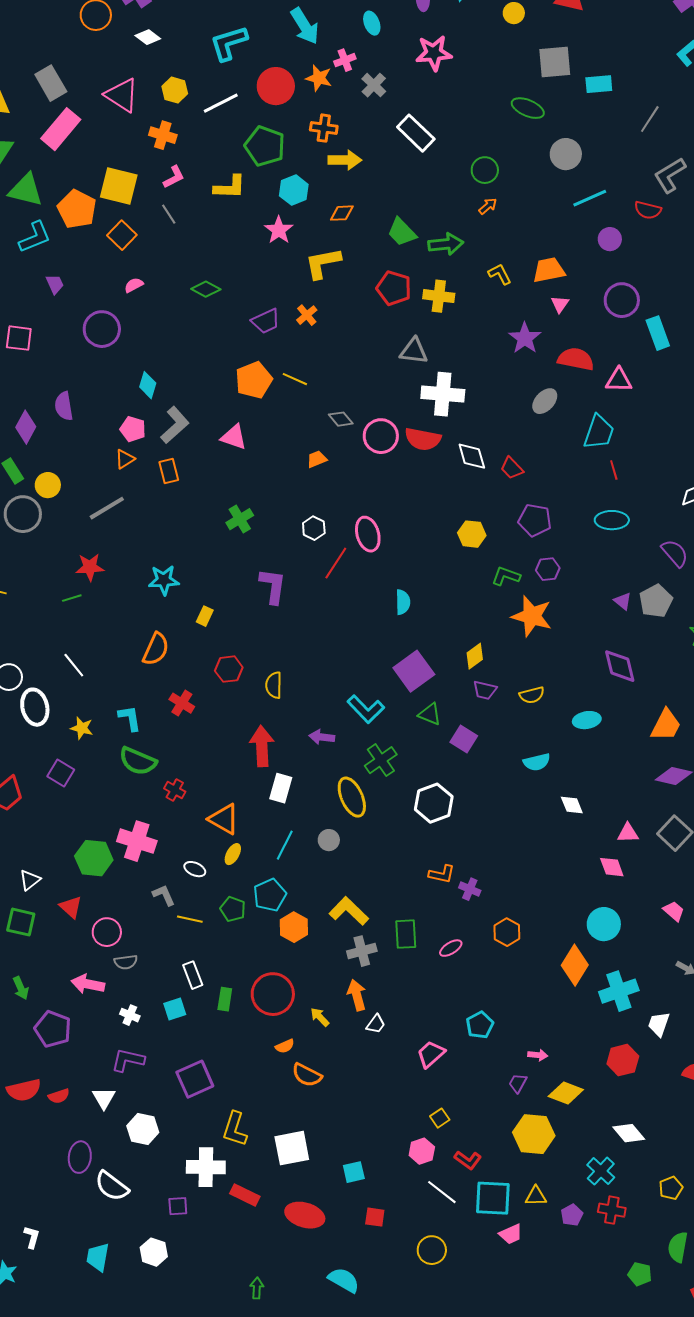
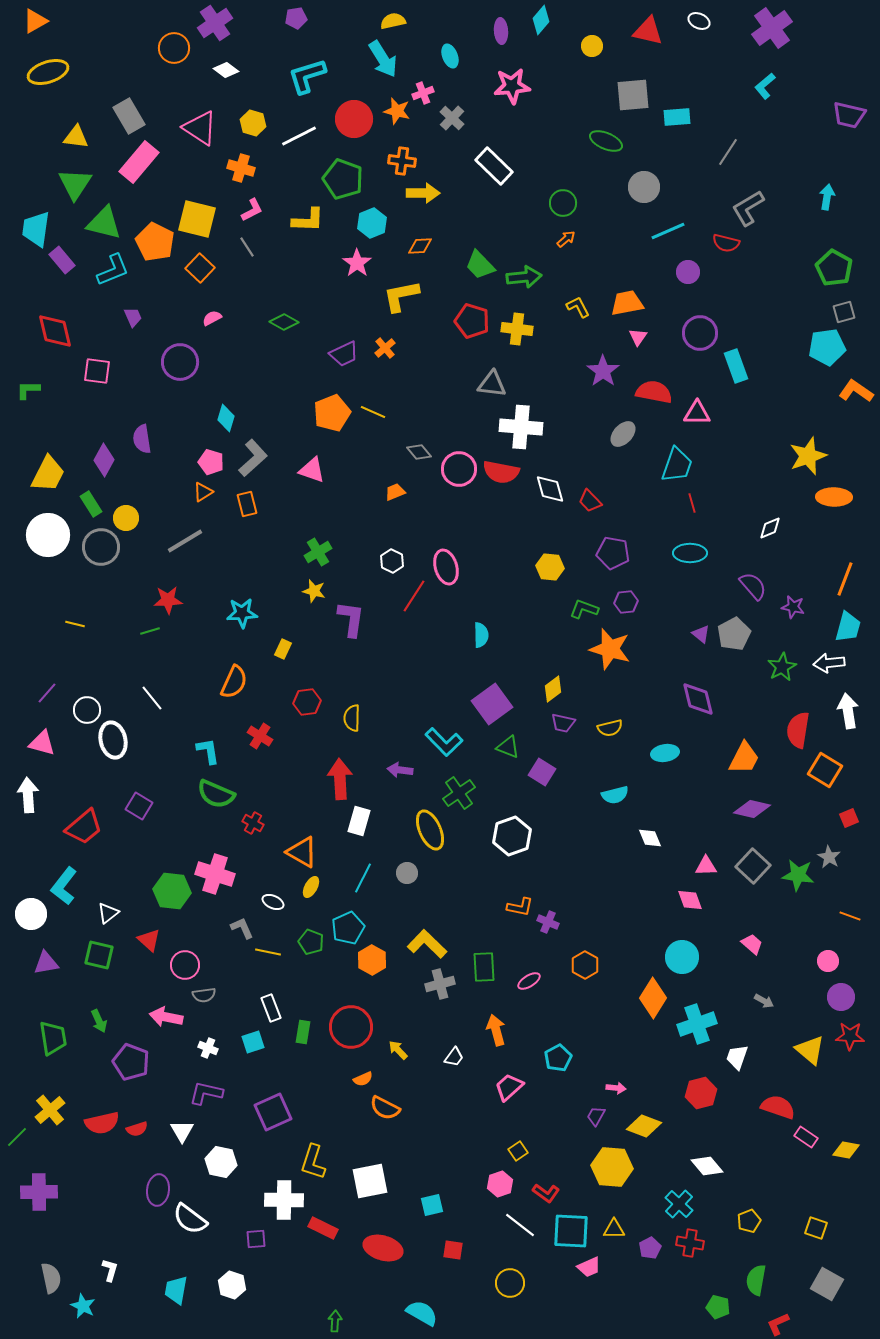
yellow star: (82, 728) -> (314, 591), moved
orange arrow: (357, 995) -> (496, 1030), moved

